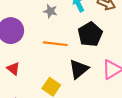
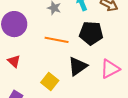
black pentagon: (90, 34) -> (91, 33), turned 30

